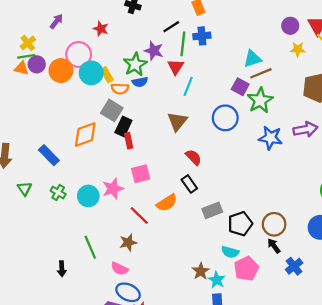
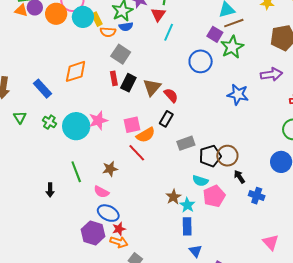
gray square: (112, 110) -> (121, 54), moved
brown triangle: (177, 121) -> (152, 87), moved
black rectangle: (123, 126) -> (128, 83), moved
blue star: (270, 138) -> (238, 95), moved
pink square: (141, 174) -> (132, 125), moved
black rectangle: (189, 184) -> (166, 119), turned 63
cyan circle: (88, 196) -> (76, 126), size x1.4
red line: (139, 215) -> (137, 153), moved
brown circle: (274, 224) -> (227, 156), moved
blue cross: (294, 266) -> (257, 196), turned -35

